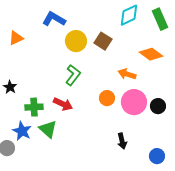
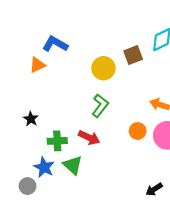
blue L-shape: (54, 19) -> (55, 44), moved
brown square: (103, 41) -> (133, 55), moved, turned 36
black arrow: (122, 141) -> (154, 189), moved, turned 70

